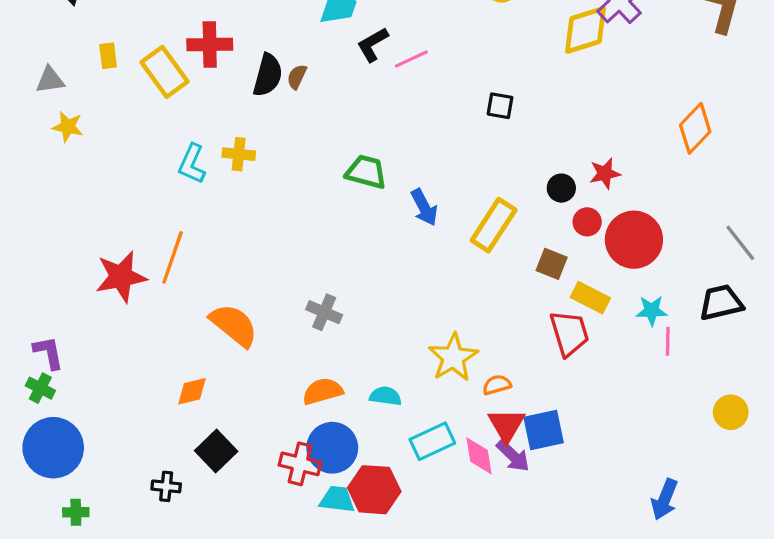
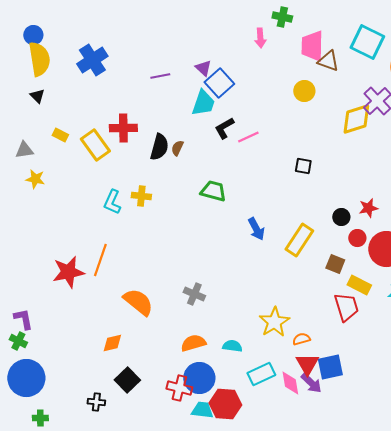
yellow rectangle: (108, 56) -> (60, 135), turned -56
green trapezoid: (366, 172) -> (213, 191), moved

